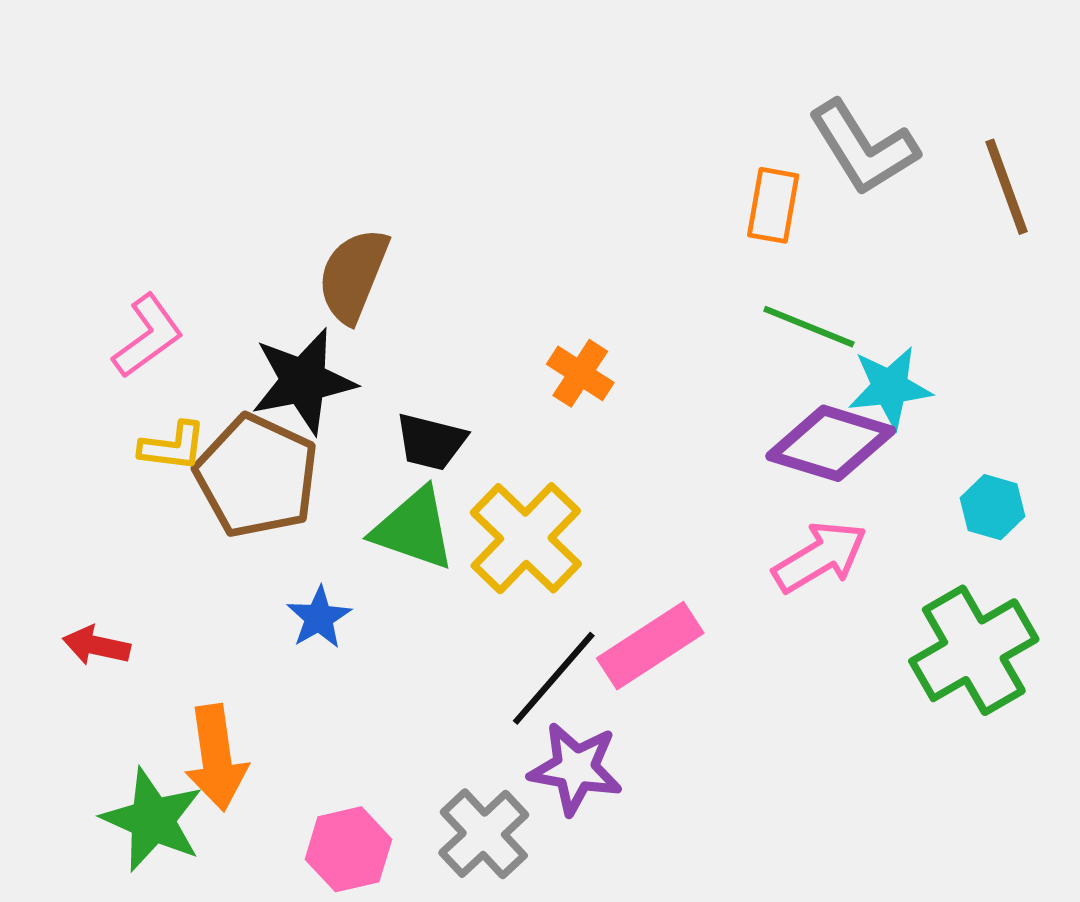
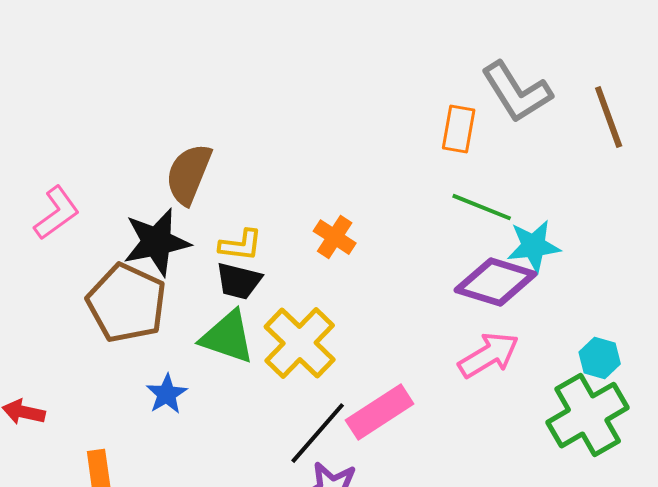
yellow L-shape: (173, 446) -> (241, 245), moved
cyan hexagon: (992, 507) -> (600, 358), moved

